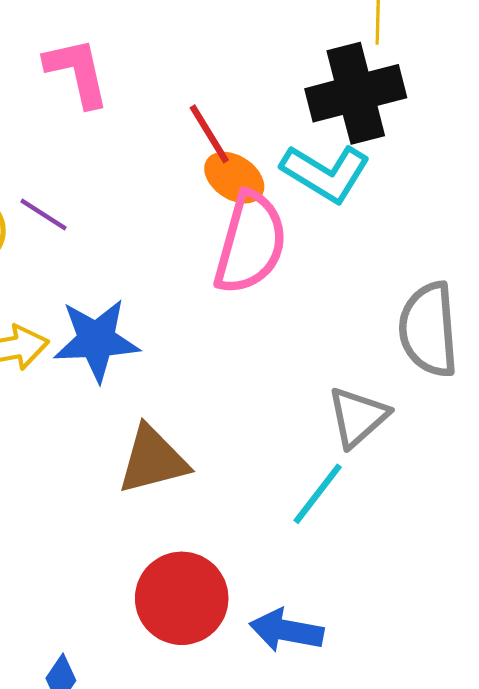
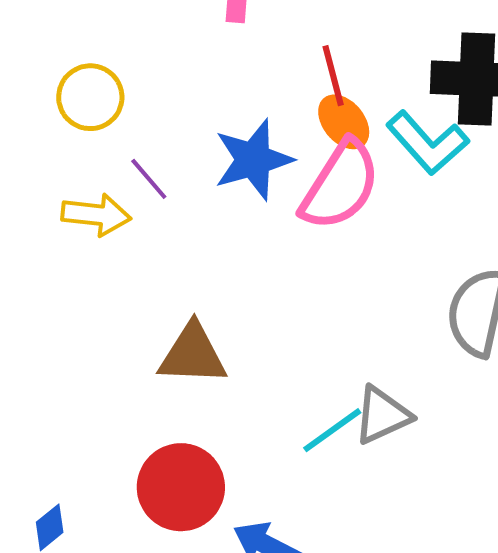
purple line: (43, 215) -> (149, 179), moved
blue star: (96, 340) -> (253, 160), moved, turned -30
gray triangle: (358, 417) -> (382, 415), moved

